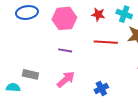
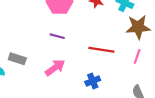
red line: (106, 42) -> (101, 50), moved

